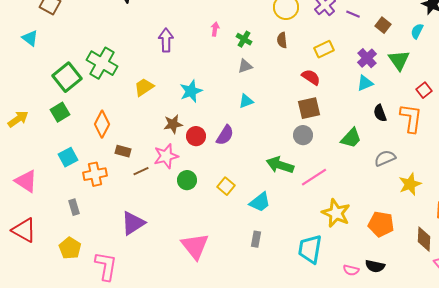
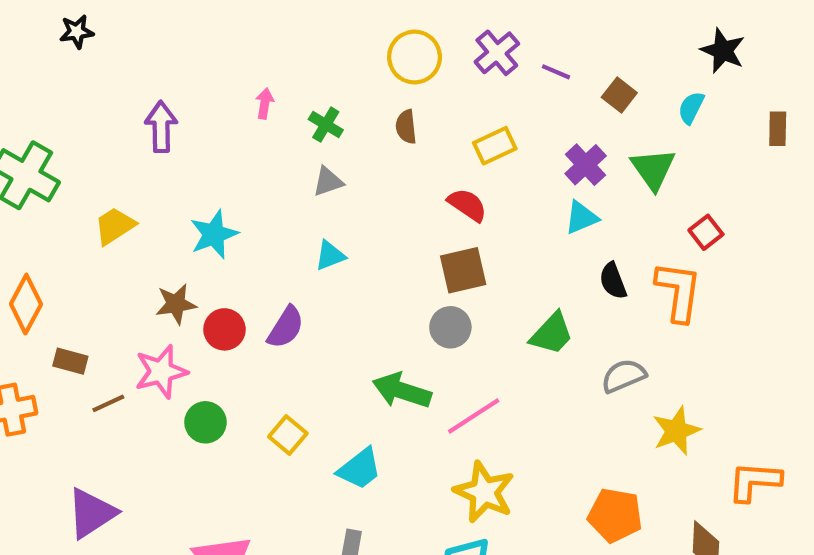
yellow star: (336, 213) -> (484, 492), moved

